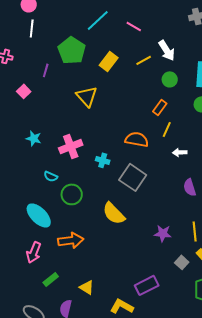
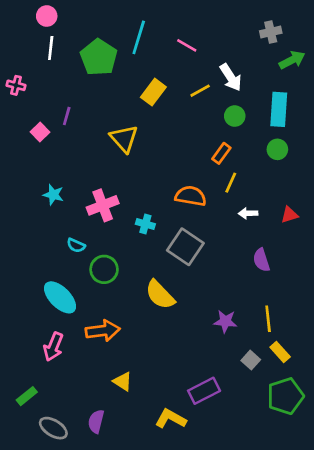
cyan line: (98, 20) -> (139, 37), turned -30
green pentagon: (72, 50) -> (99, 57), moved
purple line: (46, 70) -> (67, 116), moved
green rectangle: (51, 279) -> (27, 396), moved
yellow triangle: (87, 287) -> (123, 381), moved

